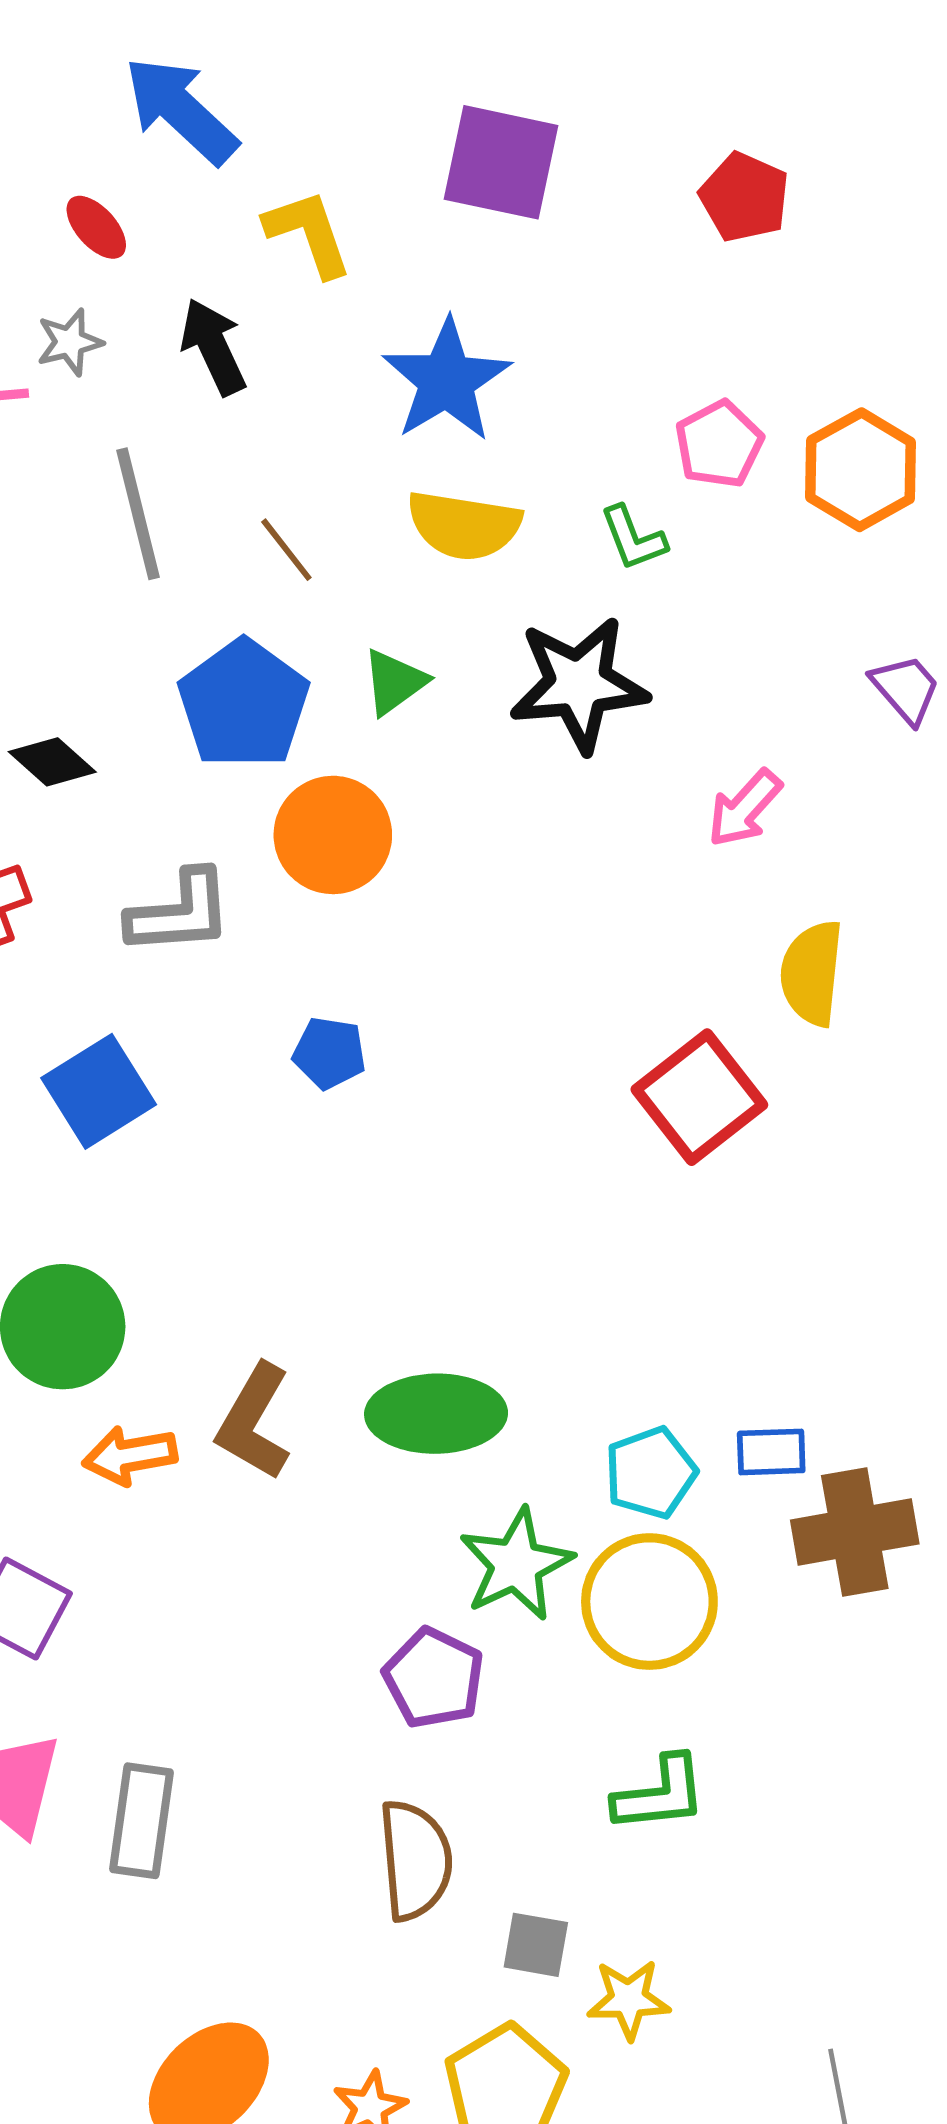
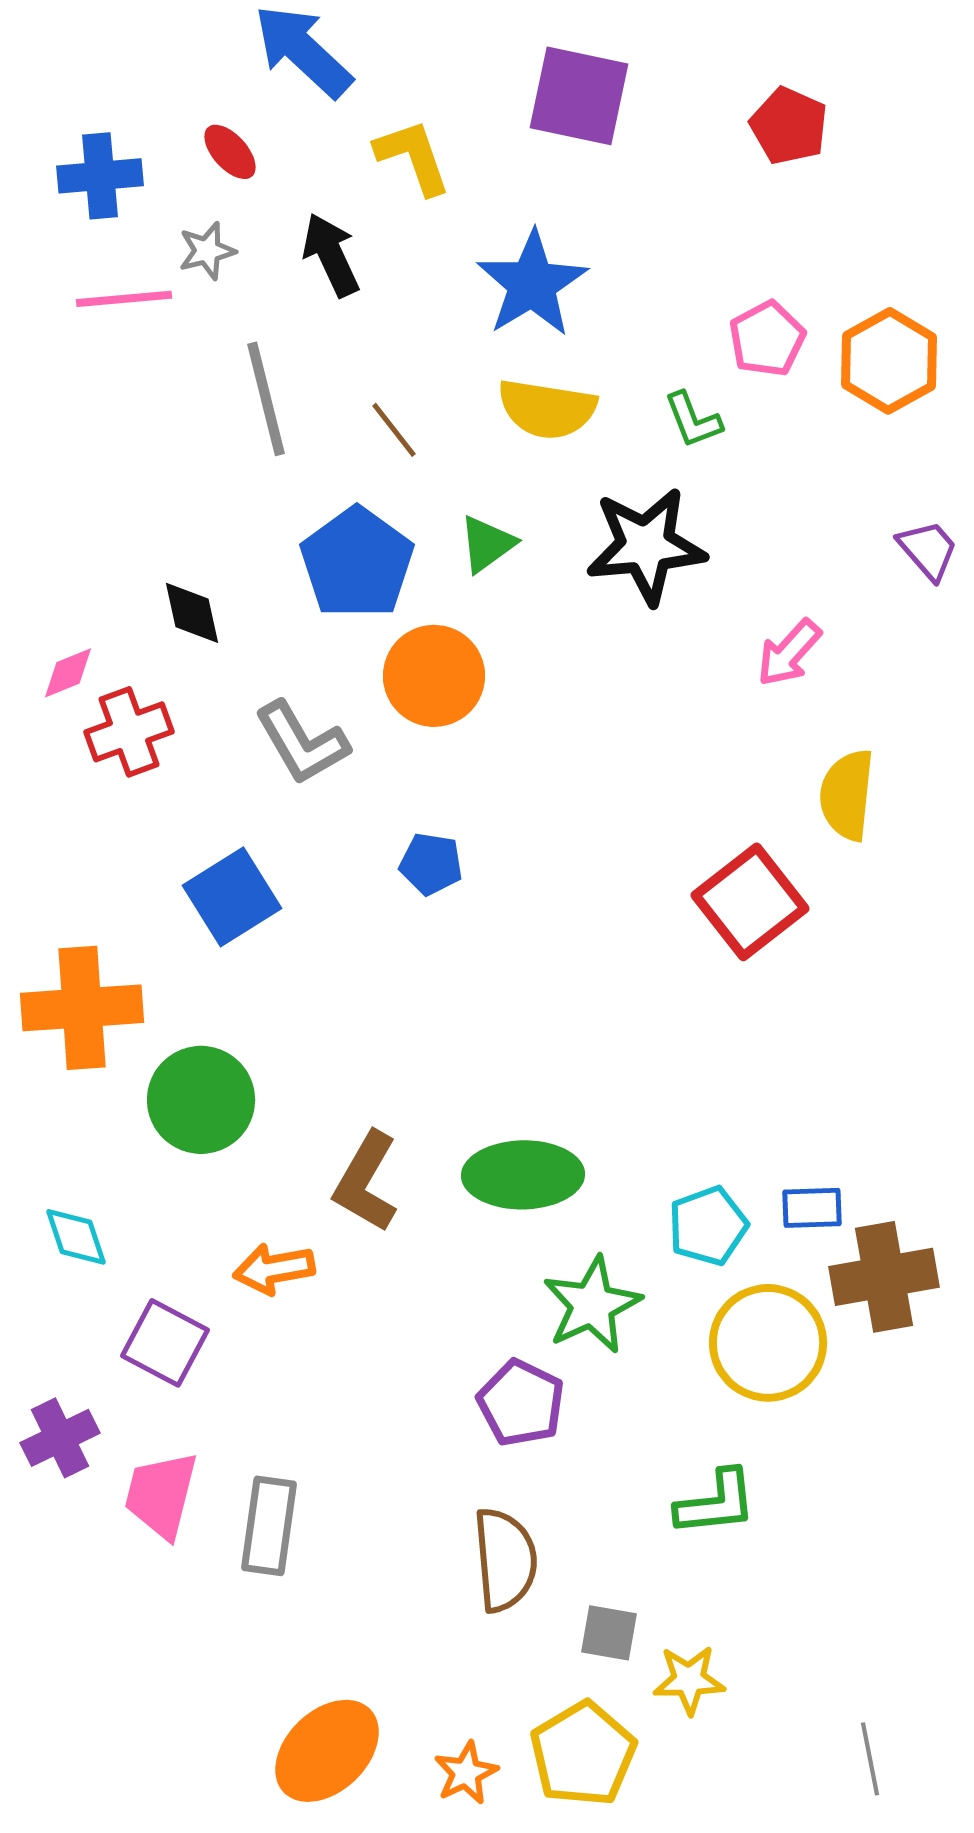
black diamond: (52, 762) -> (192, 613), turned 36
gray L-shape: (180, 913) -> (302, 743), turned 64
orange arrow: (130, 1455) -> (274, 1269), moved
yellow circle: (649, 1602) -> (768, 1343), moved

